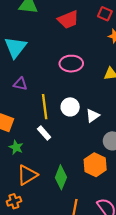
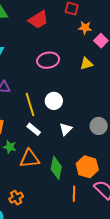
white triangle: (93, 116) -> (66, 129), moved
orange hexagon: (95, 165) -> (87, 167), moved
orange triangle: (27, 175) -> (30, 159), moved, turned 35

